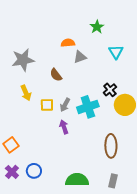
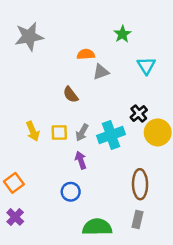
gray star: (23, 60) -> (29, 37), moved
yellow arrow: (26, 93) -> (33, 131), moved
blue circle: (34, 171) -> (71, 192), moved
gray rectangle: (113, 181) -> (137, 219), moved

